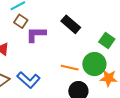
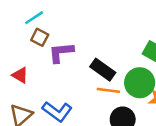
black rectangle: (71, 24) -> (103, 70), moved

